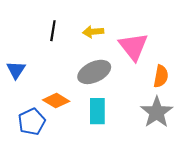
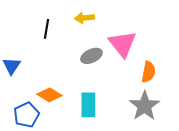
yellow arrow: (93, 32) -> (84, 18), moved
gray ellipse: (94, 72) -> (91, 56), moved, size x0.7

